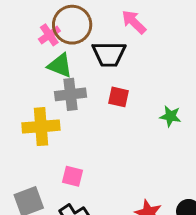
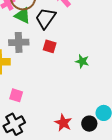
black trapezoid: (109, 54) -> (45, 18), turned 120
green triangle: (60, 65) -> (22, 16), moved

